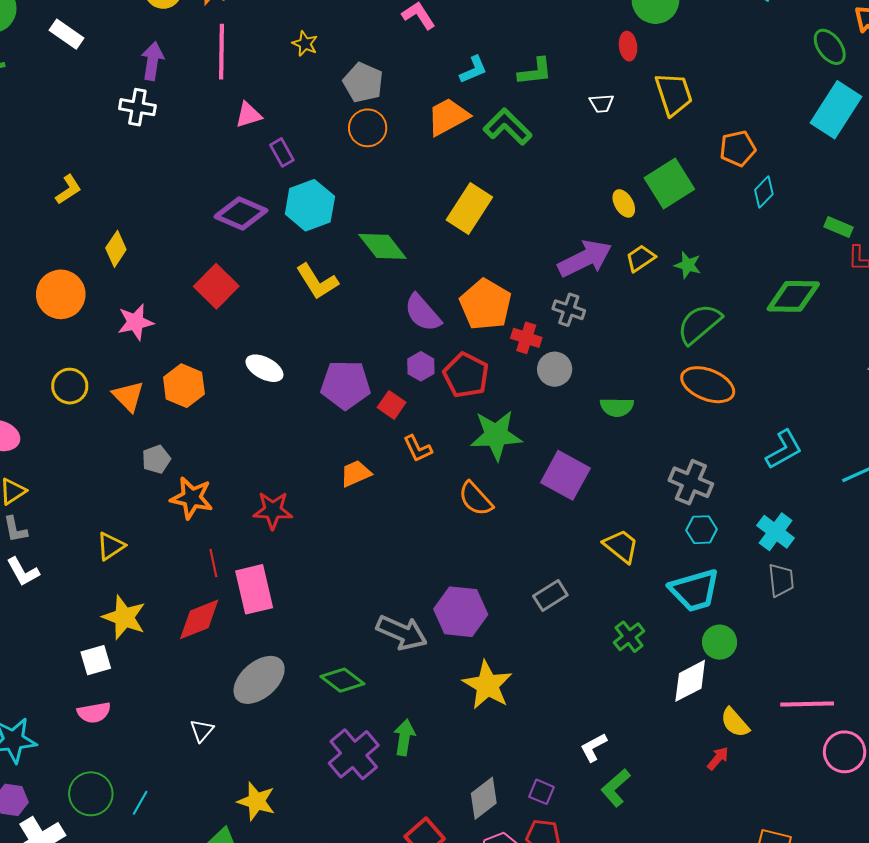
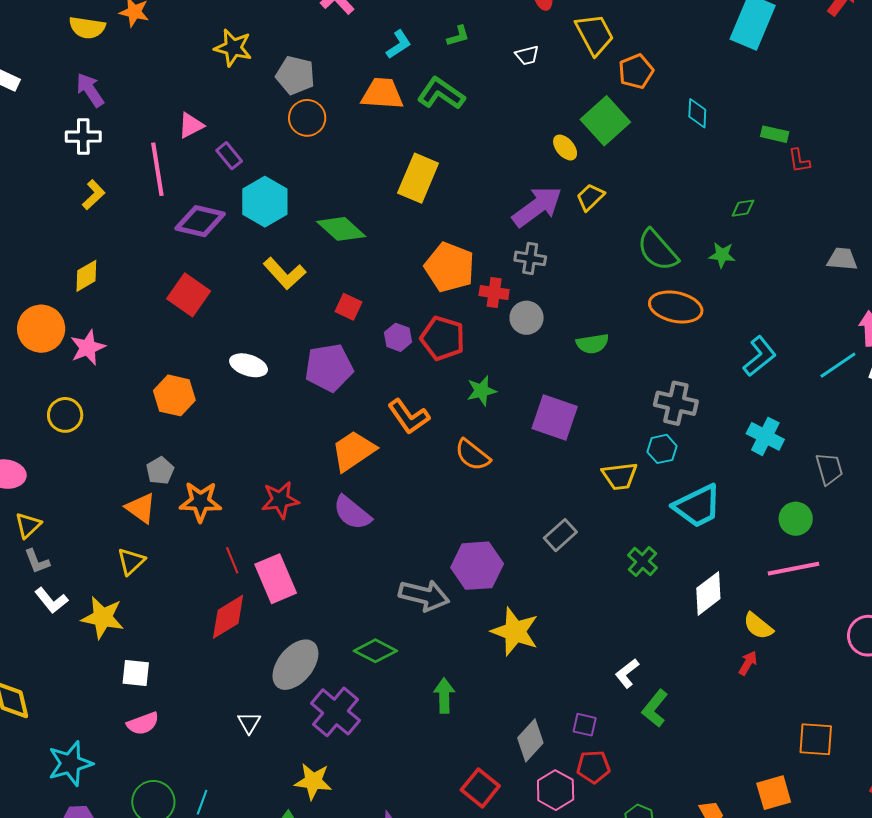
yellow star: (305, 44) -> (233, 48), size x1.5
pink line: (222, 52) -> (157, 169), moved
purple arrow: (152, 61) -> (90, 90), turned -33
green L-shape: (535, 72) -> (458, 36), size x0.7
orange trapezoid: (448, 117) -> (382, 94), turned 42
orange pentagon: (738, 148) -> (636, 71), moved
yellow L-shape: (68, 190) -> (94, 195), moved
cyan diamond: (764, 192) -> (697, 113), turned -32
yellow diamond: (116, 249) -> (86, 276), turned 36
green star: (688, 265) -> (722, 255), moved
green diamond: (793, 296) -> (743, 208), size x0.5
purple semicircle: (423, 313) -> (352, 513), moved
pink star: (135, 322) -> (88, 348), moved
green semicircle: (699, 324) -> (657, 250), turned -81
orange triangle: (128, 396) -> (141, 508), moved
red square: (392, 405) -> (349, 307), moved
green star: (496, 435) -> (481, 391), size x0.6
orange L-shape: (418, 449) -> (409, 417), size x1.4
orange trapezoid: (356, 473) -> (353, 451), size x1.5
cyan hexagon: (702, 530) -> (662, 449), moved
yellow trapezoid: (621, 546) -> (620, 476), turned 144
gray trapezoid: (781, 580) -> (829, 469), moved
yellow star: (124, 617) -> (103, 618), moved
green circle: (720, 642) -> (796, 519), moved
white square: (96, 660) -> (136, 673), turned 32
pink line: (807, 704) -> (794, 569), moved
purple cross: (354, 754) -> (335, 712), moved

